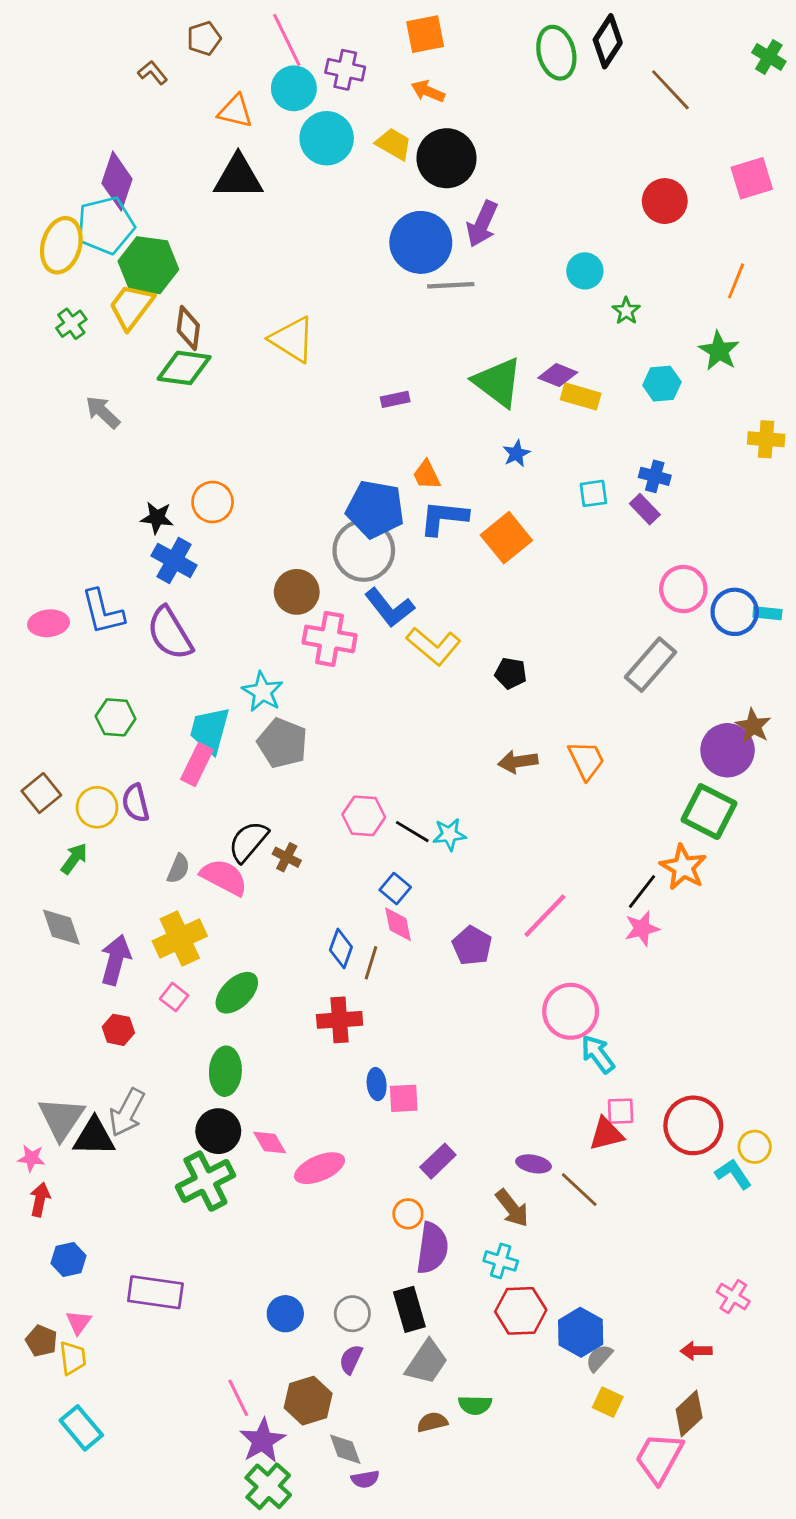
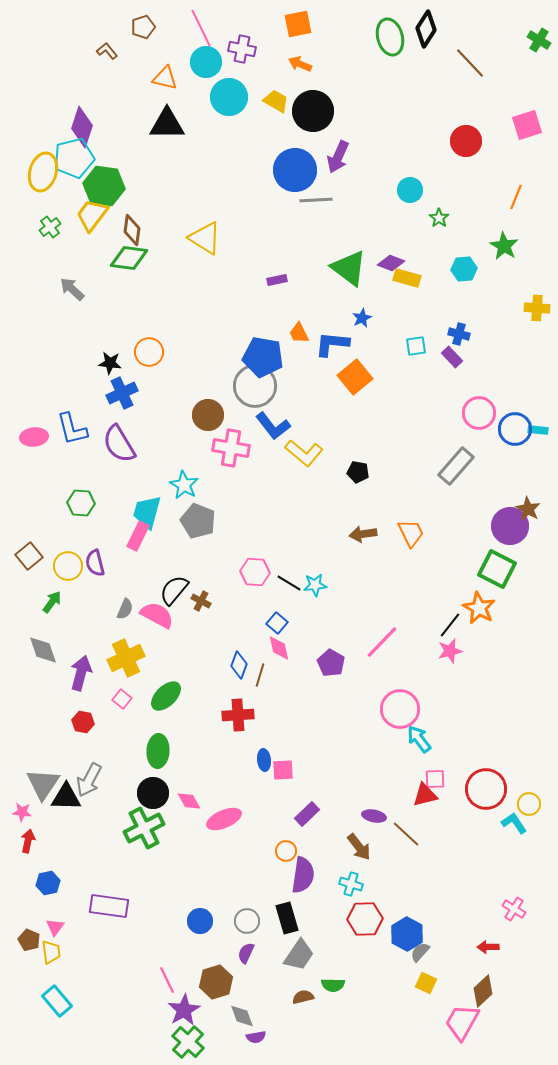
blue L-shape: (444, 518) -> (332, 344), moved
blue cross: (174, 561) -> (122, 393), turned 36

